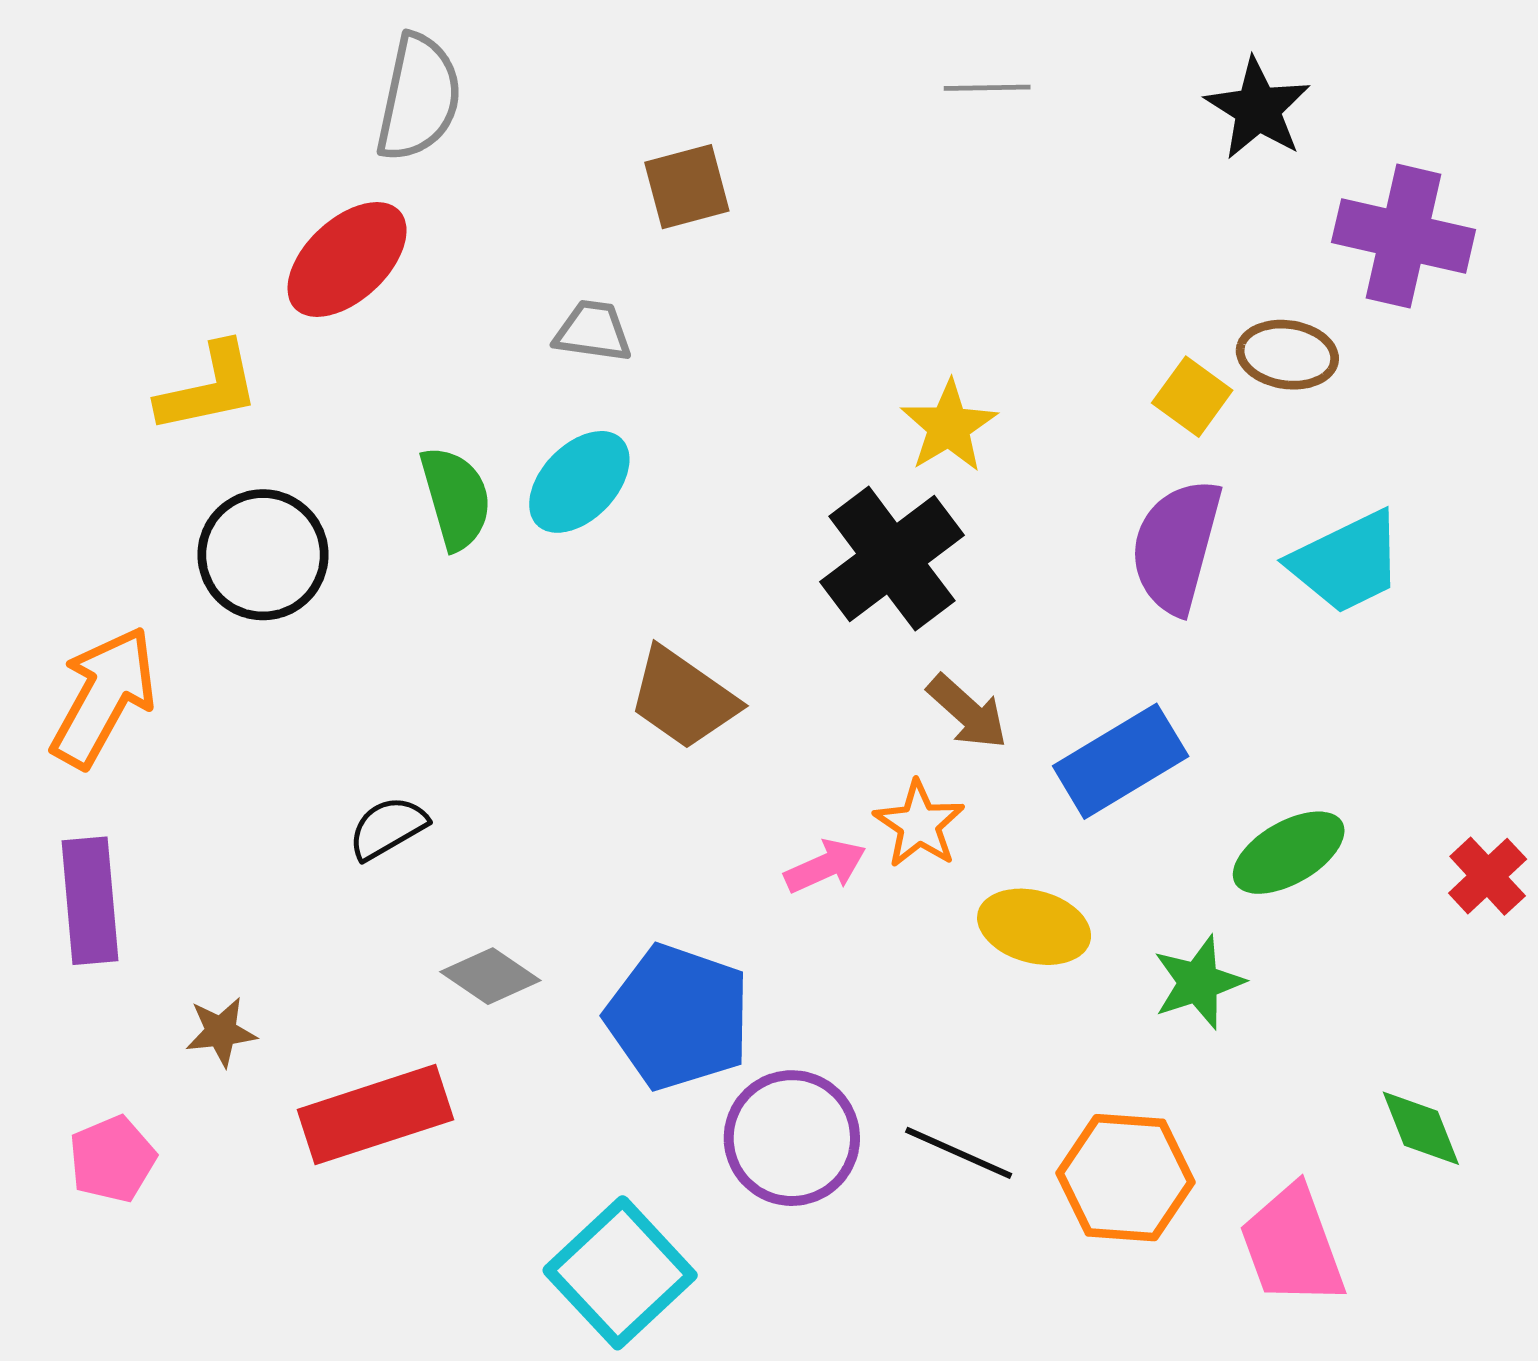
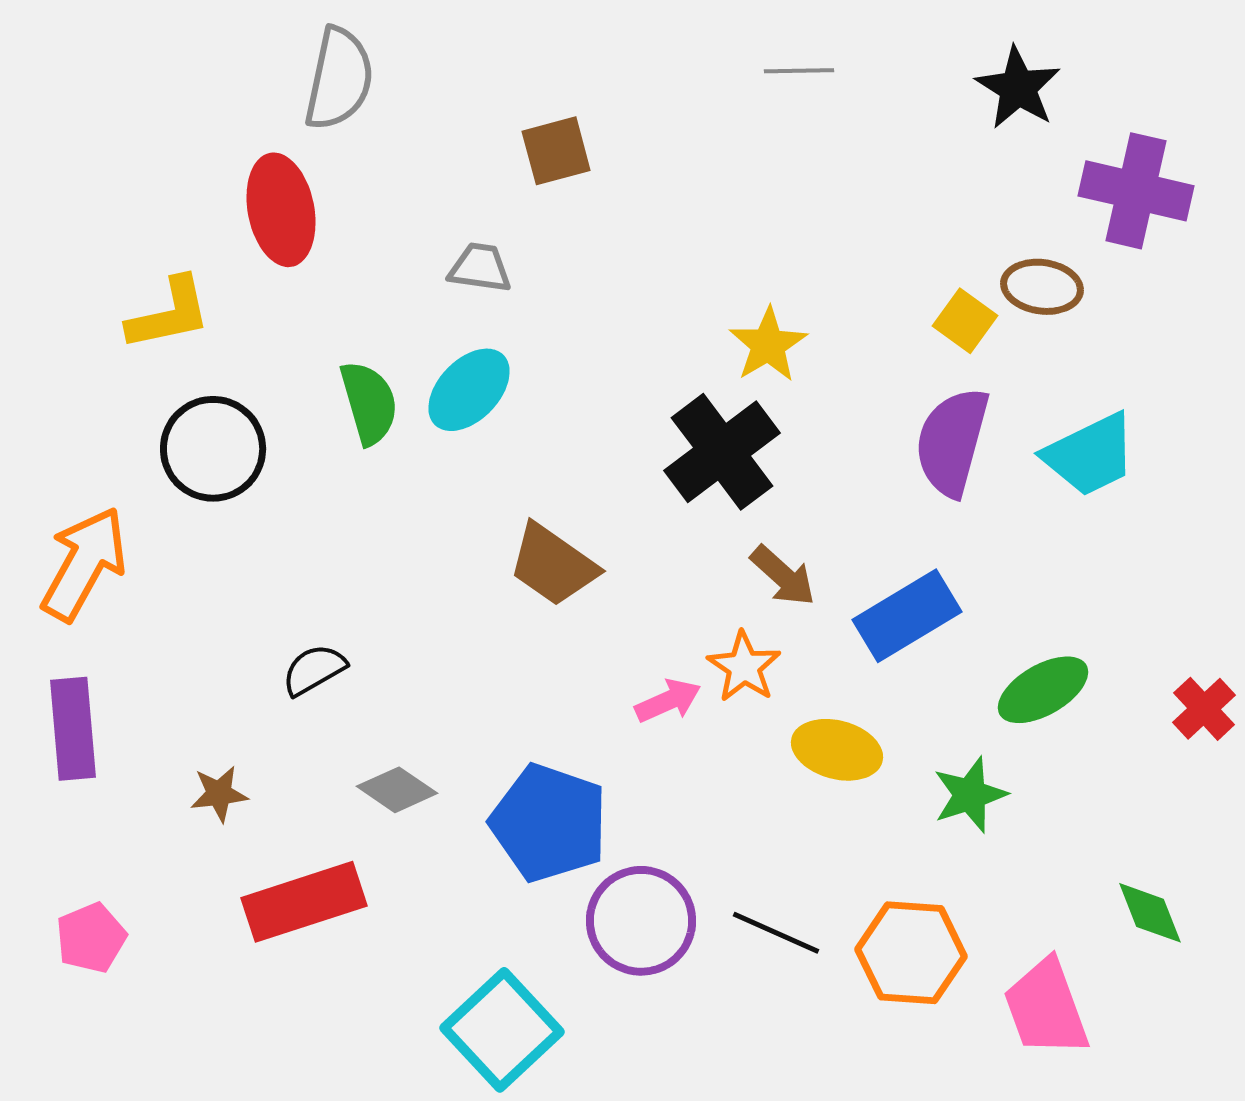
red ellipse: (347, 259) -> (281, 210), turned -58
brown star: (221, 1032) -> (219, 794), moved

